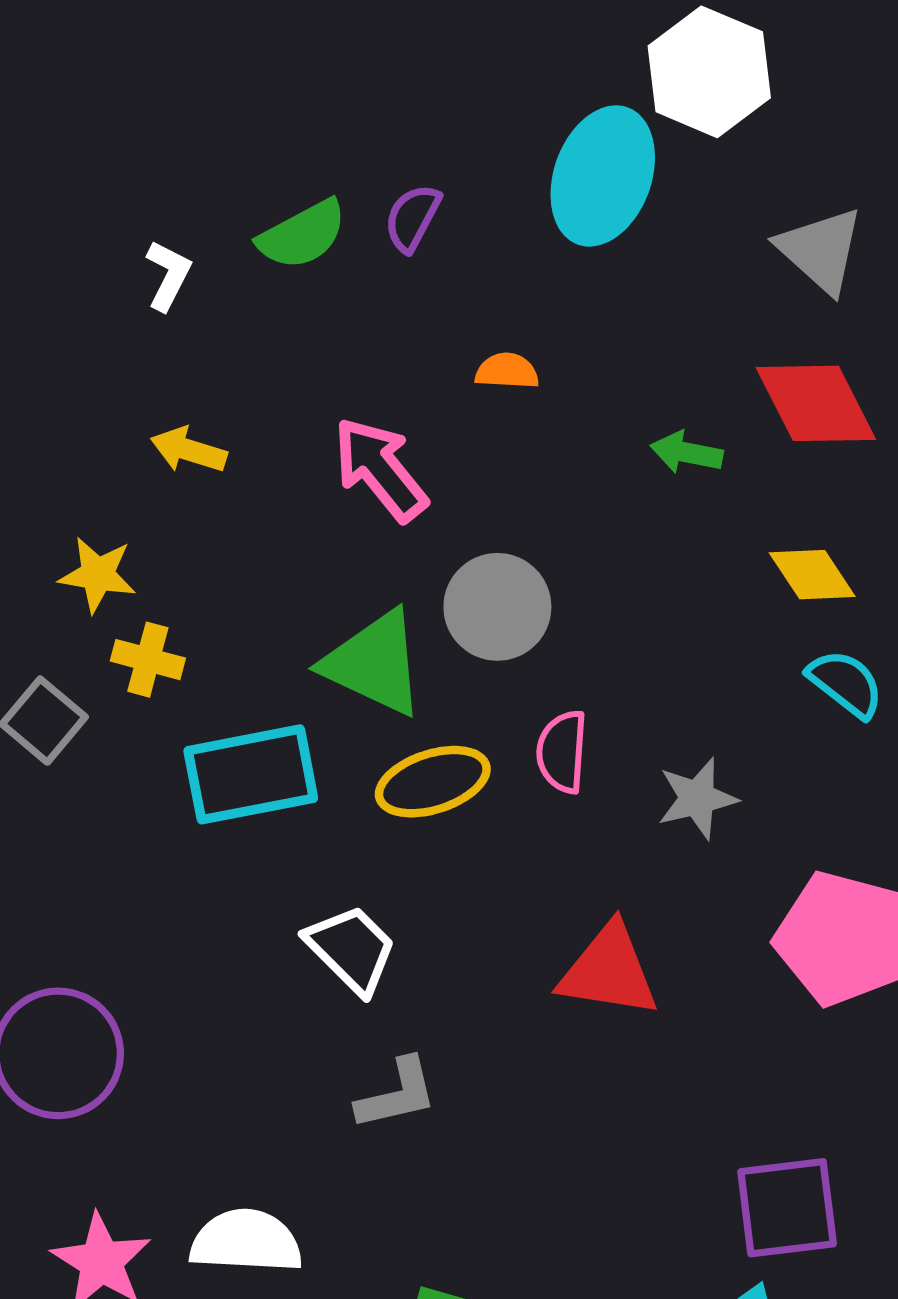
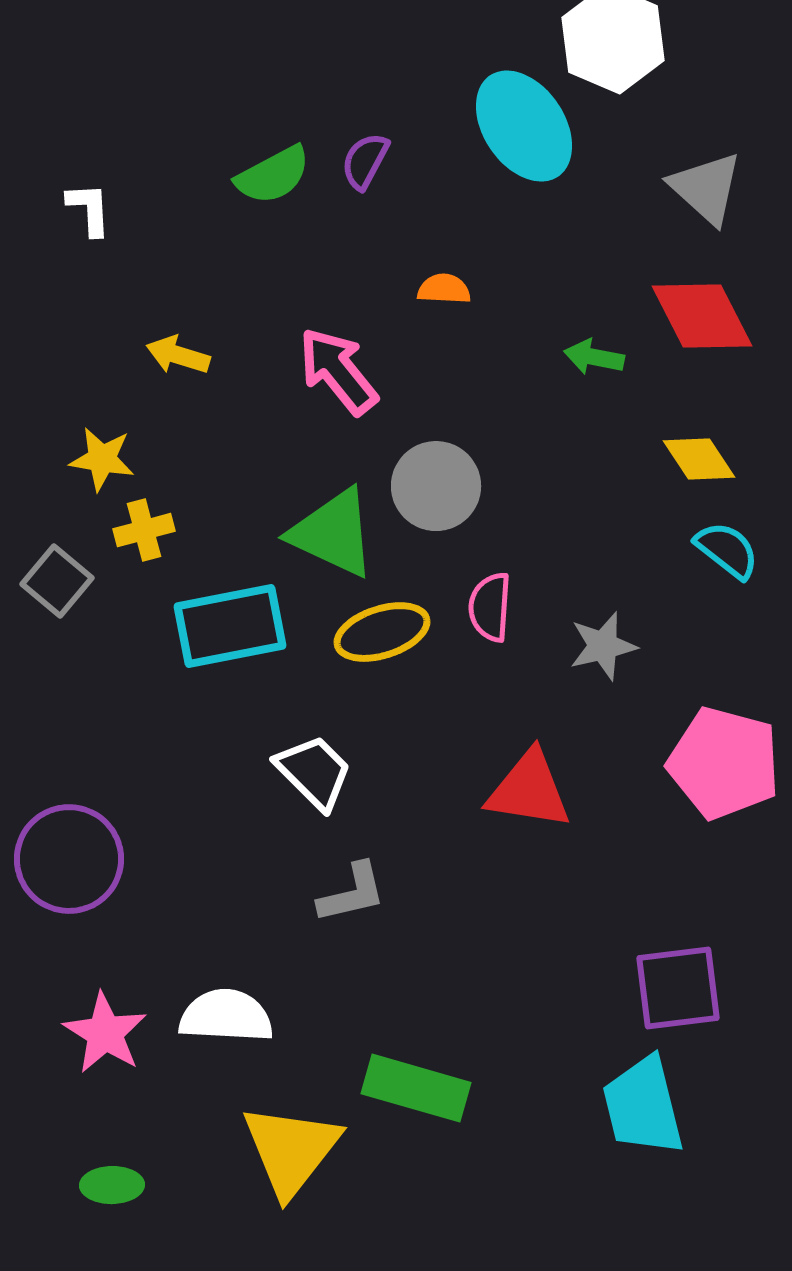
cyan ellipse: (603, 176) -> (524, 126), turned -54
white L-shape: (168, 275) -> (89, 209), moved, turned -30
yellow cross: (148, 660) -> (144, 530), turned -30

